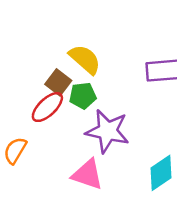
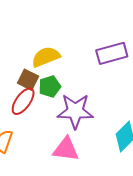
yellow semicircle: (85, 59) -> (46, 57), turned -52

